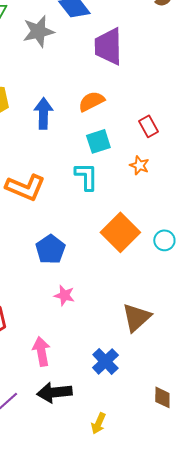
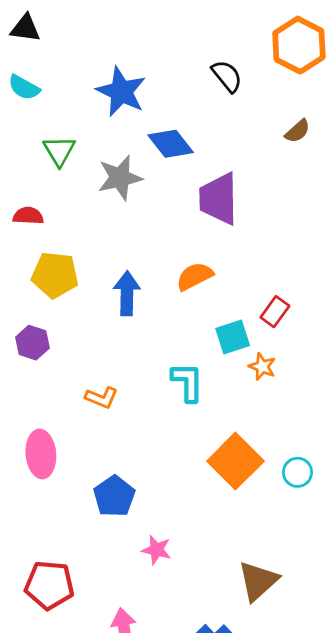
red rectangle: (148, 126) -> (275, 312), turned 65
cyan square: (98, 141) -> (233, 337), moved
orange L-shape: (25, 187) -> (102, 398), size x0.6
blue pentagon: (50, 249) -> (114, 496), moved

